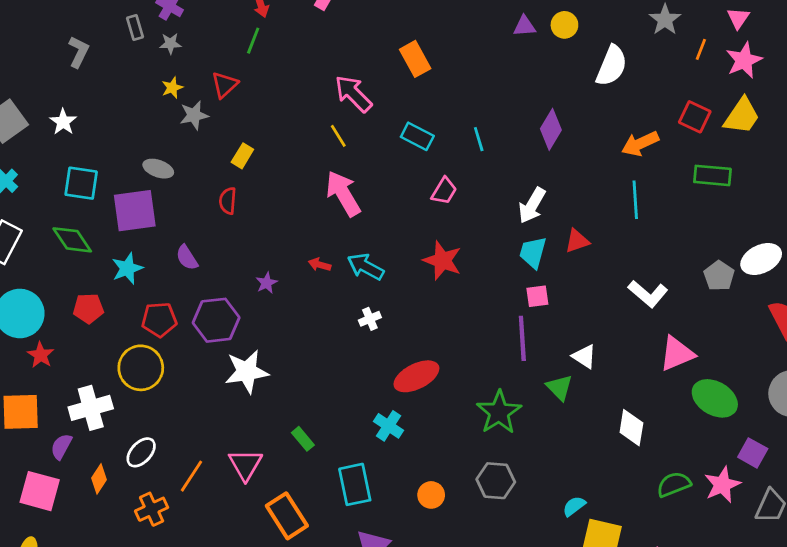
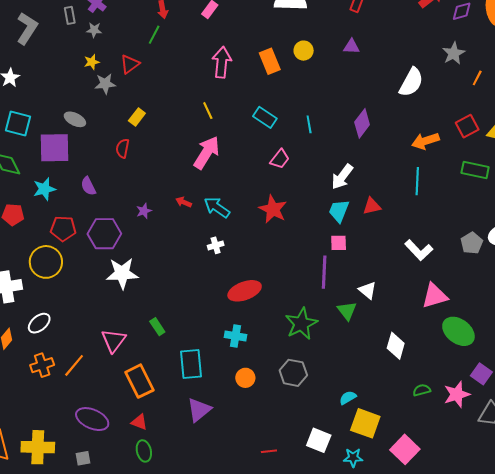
yellow circle: (564, 25) -> (304, 51), moved
gray L-shape: (79, 52) -> (27, 28), size x1.4
pink arrow: (353, 94) -> (222, 62), moved, turned 44
red square: (695, 117) -> (467, 126), turned 30
pink arrow: (343, 193) -> (207, 153), turned 56
cyan cross: (389, 426) -> (236, 336), moved, turned -30
orange line: (191, 476) -> (74, 365), moved
green semicircle: (674, 484) -> (422, 390), size x0.7

